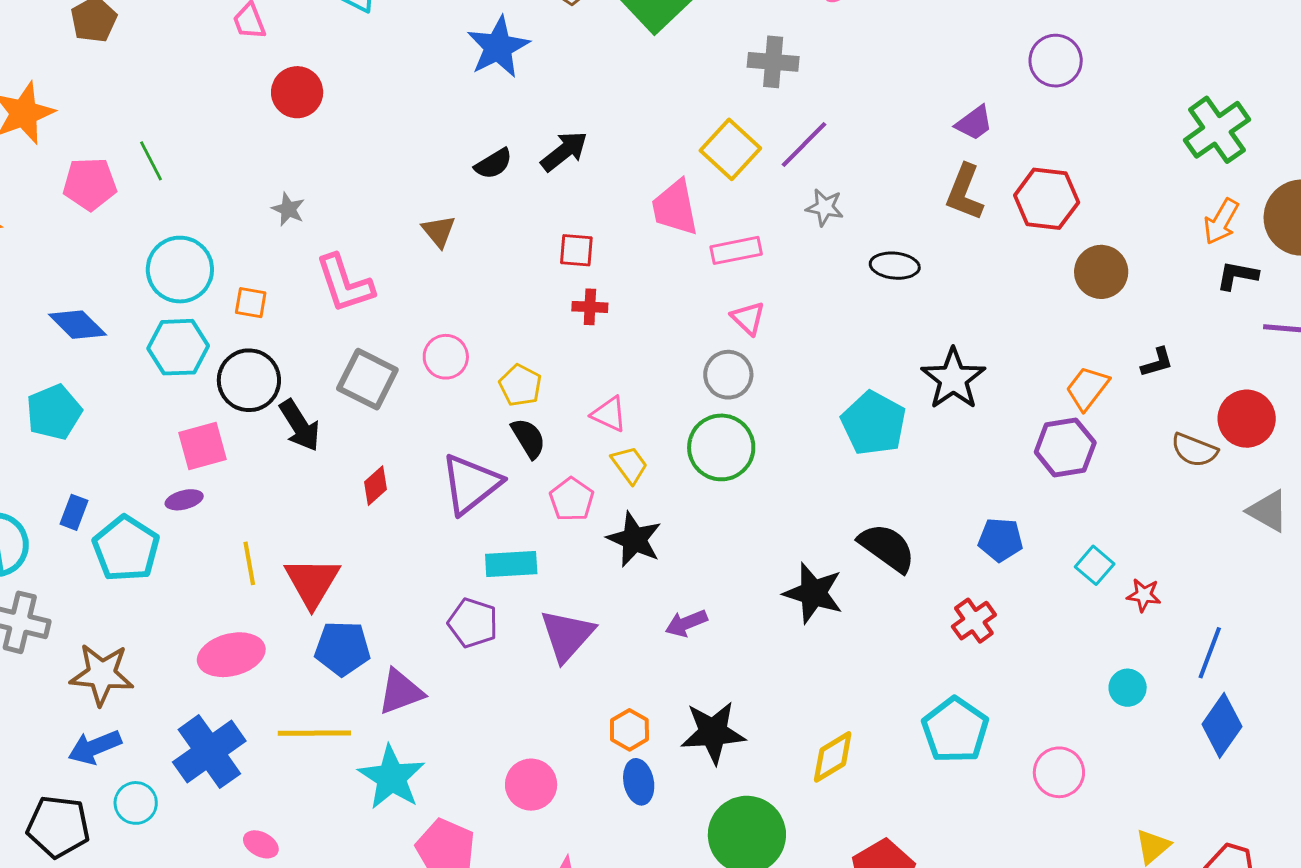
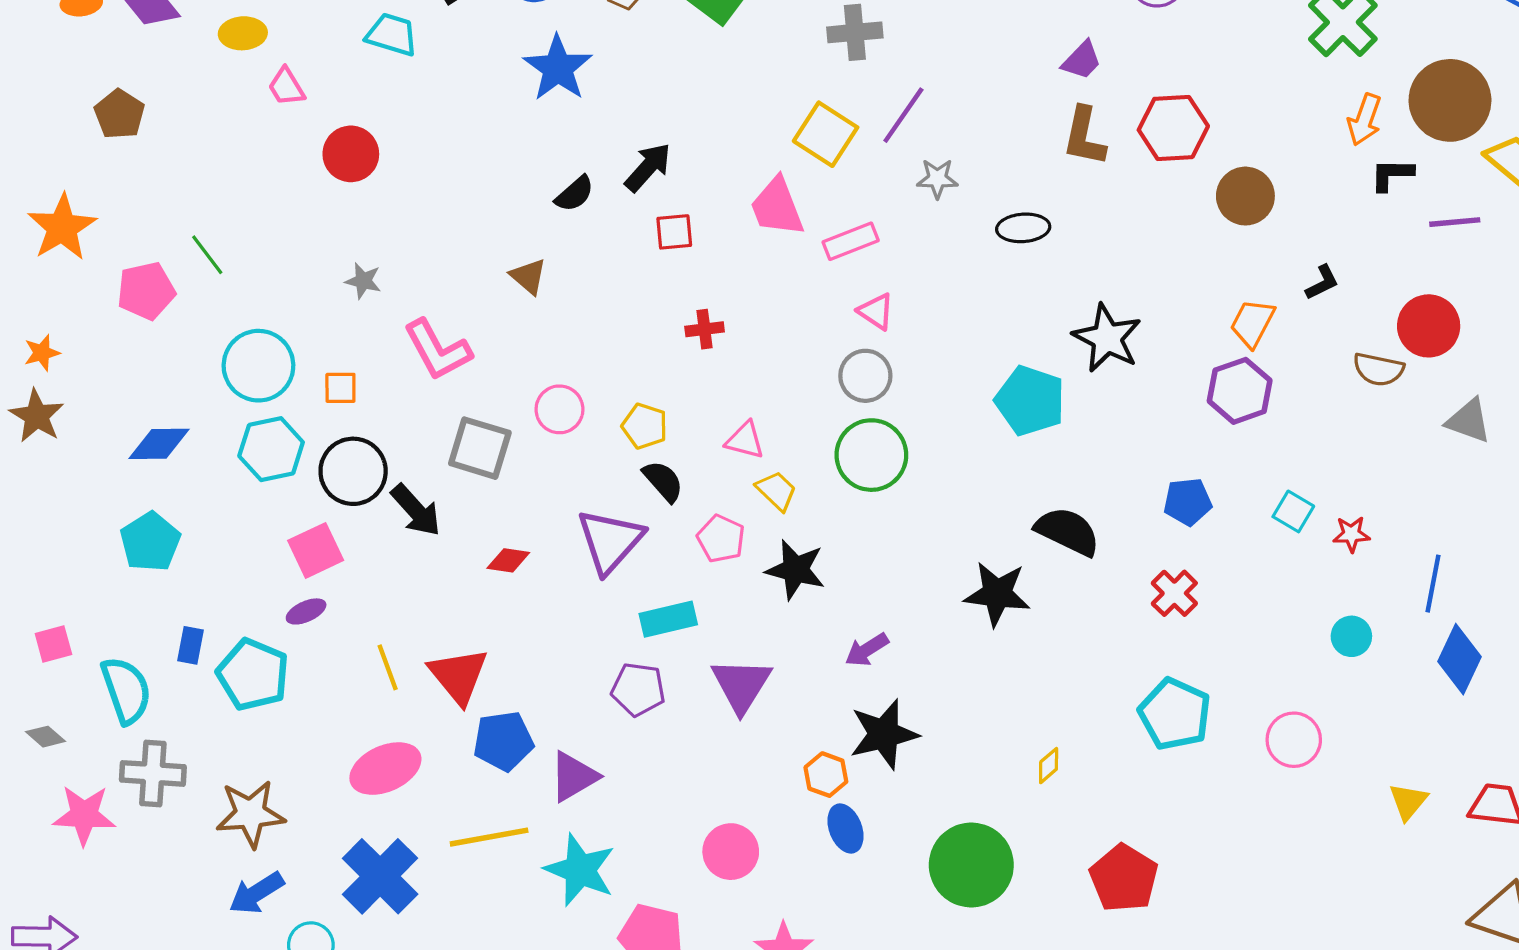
red square: (576, 250) -> (674, 232), moved
blue diamond: (77, 325) -> (159, 444), turned -36
red diamond: (375, 486) -> (508, 560), turned 60
black star: (713, 732) -> (884, 734), moved
yellow diamond: (833, 757) -> (1049, 766), size x0.6

